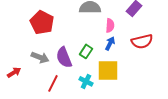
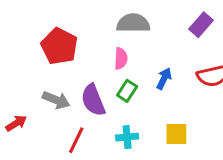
pink semicircle: (110, 25) -> (121, 59), moved
yellow square: (108, 70) -> (176, 134), moved, size x0.7
cyan cross: (86, 81) -> (127, 137), turned -32

